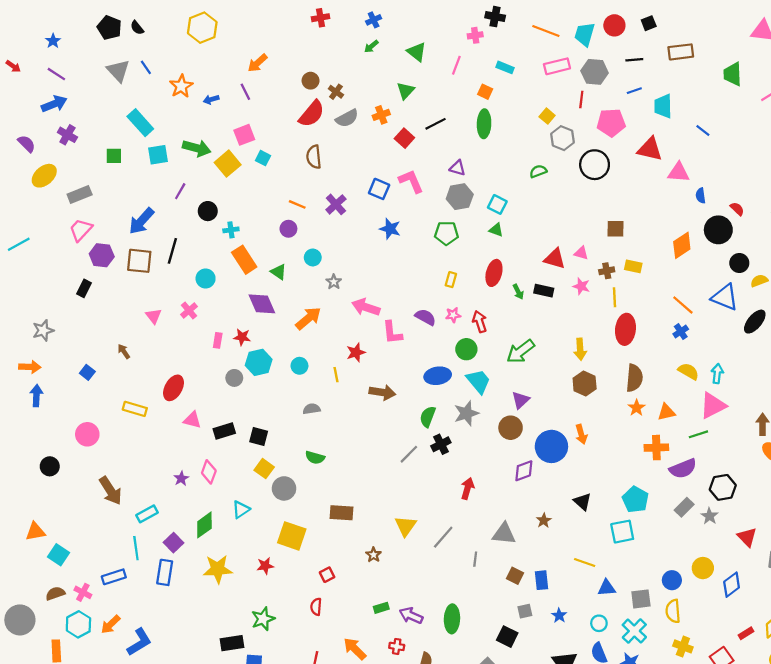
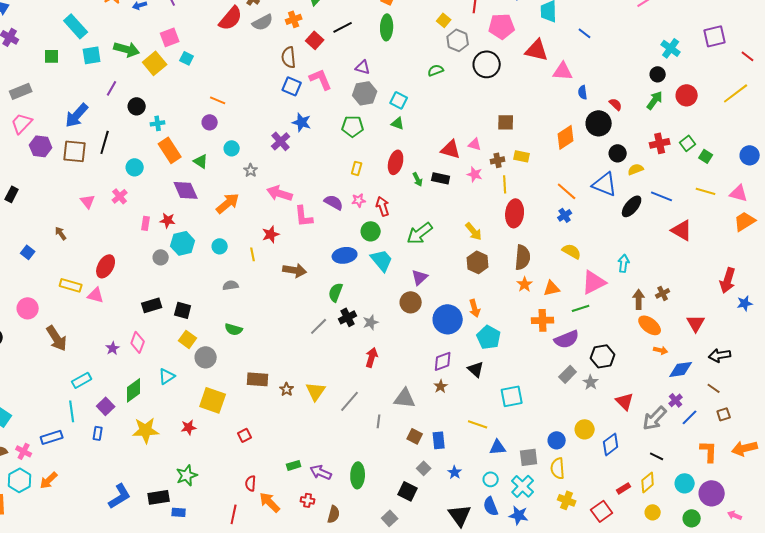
brown semicircle: (314, 157) -> (289, 57), moved
purple cross: (336, 204) -> (281, 141), moved
black rectangle: (84, 288) -> (12, 194), moved
yellow arrow: (580, 349) -> (474, 231), turned -36
cyan arrow: (717, 374) -> (624, 263), moved
gray star: (466, 413) -> (371, 322), moved, size x0.7
pink triangle: (192, 420) -> (96, 295), moved
purple diamond: (524, 471) -> (443, 361), moved
brown arrow: (111, 491) -> (57, 338), moved
cyan pentagon: (635, 500) -> (489, 337), moved
brown star: (374, 555) -> (287, 389), moved
blue rectangle: (165, 572) -> (98, 433), size x0.6
red semicircle: (316, 607) -> (251, 483), moved
gray square: (525, 611) -> (424, 468), turned -32
blue L-shape: (139, 642) -> (120, 496), moved

